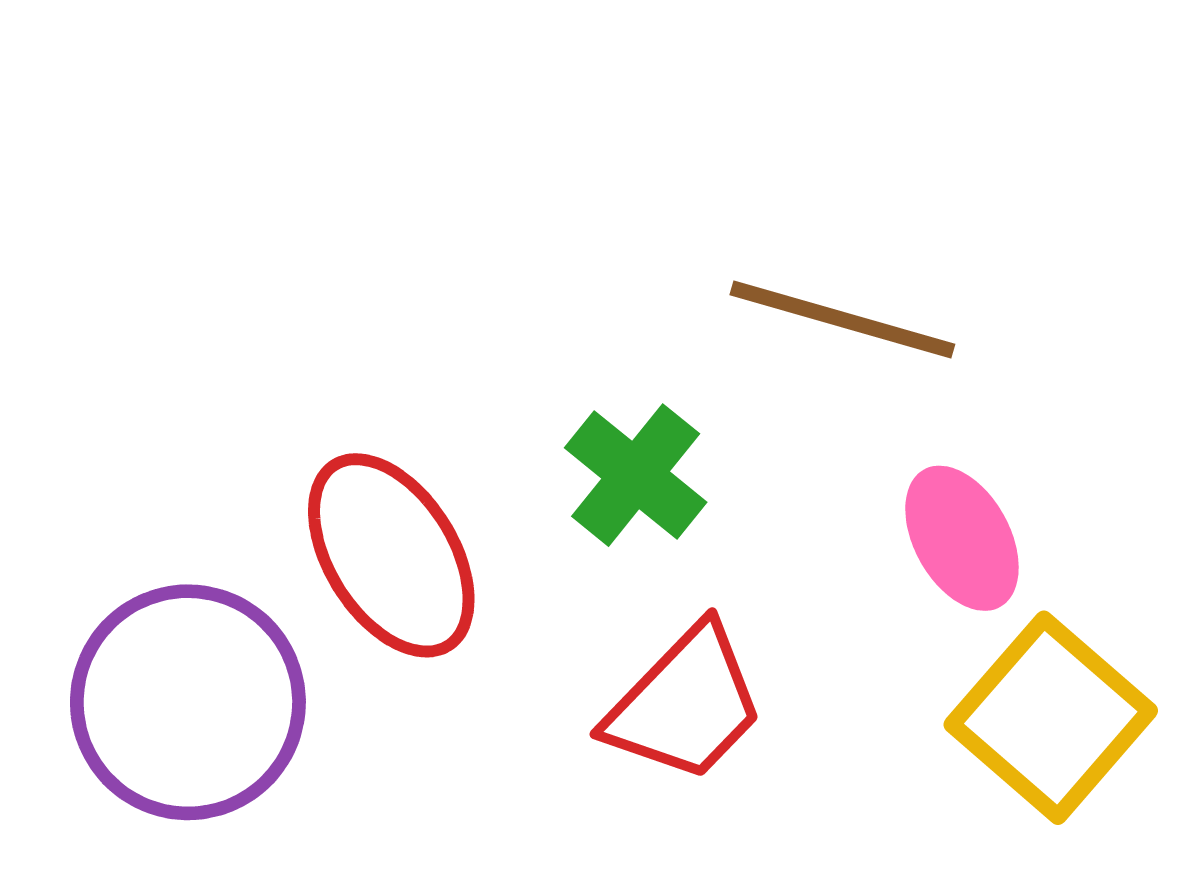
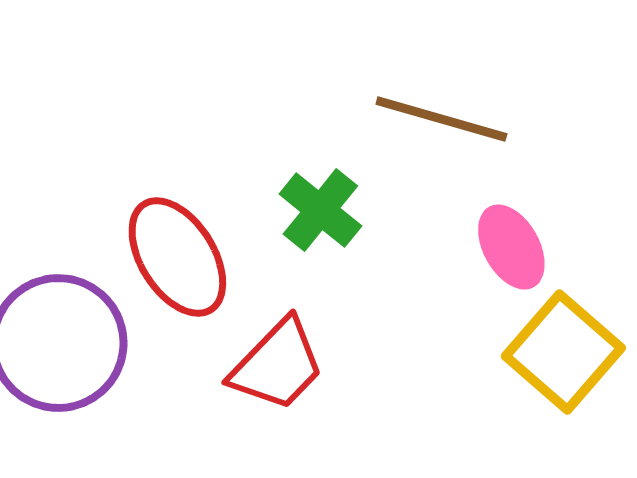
red trapezoid: (685, 704) -> (277, 365), moved

